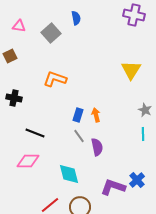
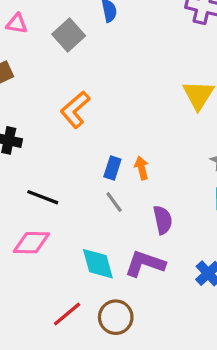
orange L-shape: (55, 79) -> (75, 110), turned -60
purple semicircle: (97, 147) -> (163, 220), moved
purple L-shape: (113, 187) -> (145, 264), moved

